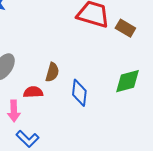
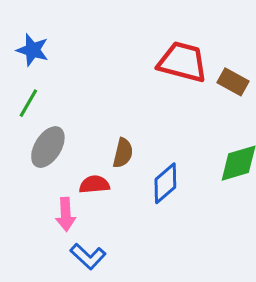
blue diamond: (79, 93) -> (165, 183), turned 44

